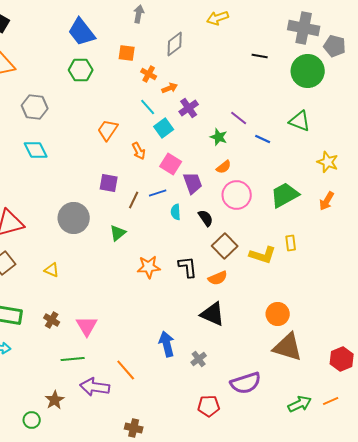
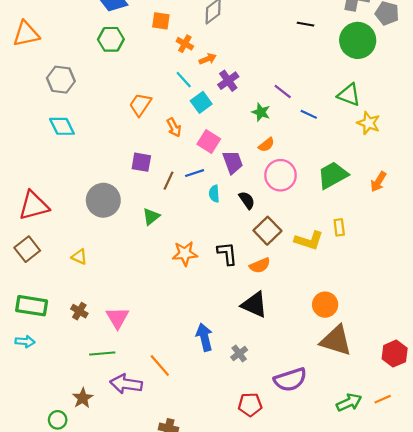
yellow star: (328, 162) -> (369, 123), moved

